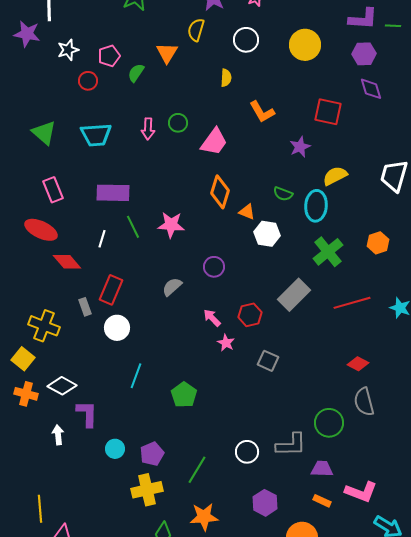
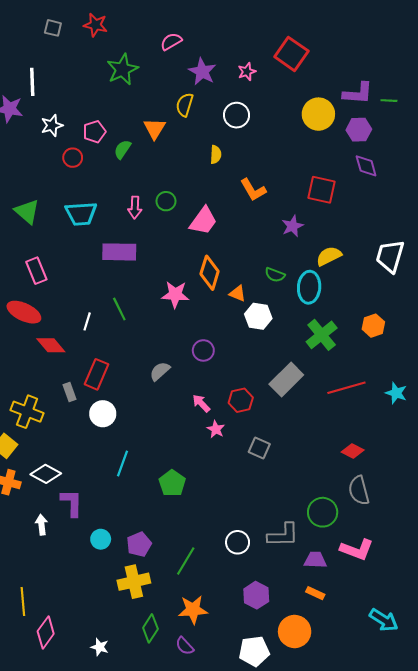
yellow circle: (305, 45) -> (318, 114), moved
purple rectangle: (113, 193) -> (119, 252), moved
pink star: (171, 225) -> (175, 294), moved
pink L-shape: (361, 492) -> (357, 550), moved

